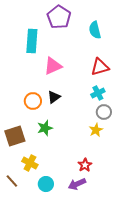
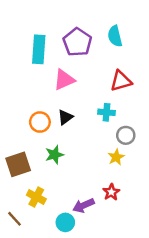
purple pentagon: (59, 17) -> (77, 42), moved
cyan cross: (98, 93) -> (106, 112), moved, turned 32
red star: (85, 165) -> (111, 192), moved
cyan circle: (46, 184) -> (65, 222), moved
purple arrow: (77, 184) -> (83, 205), moved

